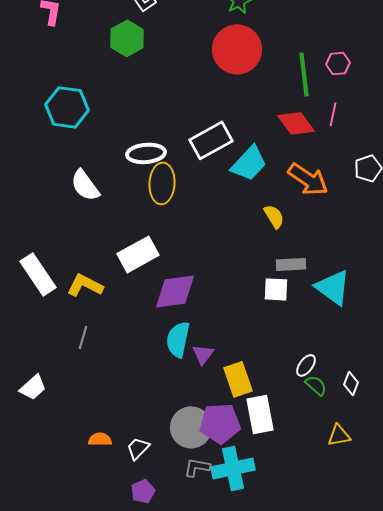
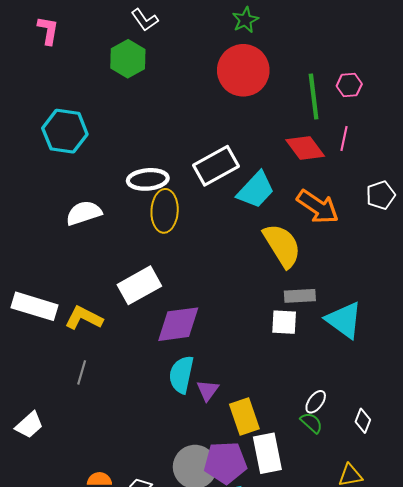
white semicircle: (85, 185) -> (84, 213), turned 108
yellow semicircle: (274, 216) -> (282, 245), size x1.8
white rectangle: (38, 274) -> (34, 306), turned -39
green semicircle: (316, 385) -> (311, 423), moved

